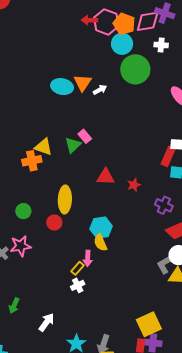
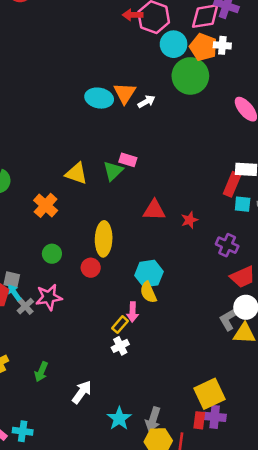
orange pentagon: (124, 24) -> (203, 47), moved
pink rectangle: (85, 136) -> (128, 160), turned -32
orange cross: (32, 161) -> (46, 205), moved, turned -36

